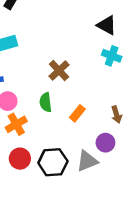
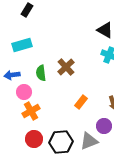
green semicircle: (46, 102) -> (41, 73), moved

